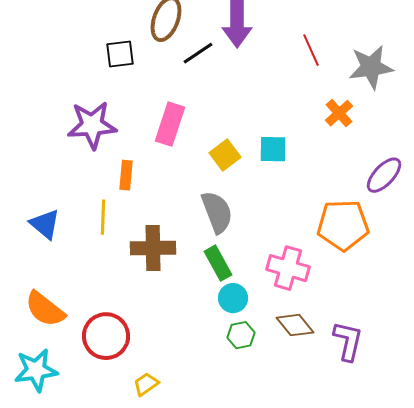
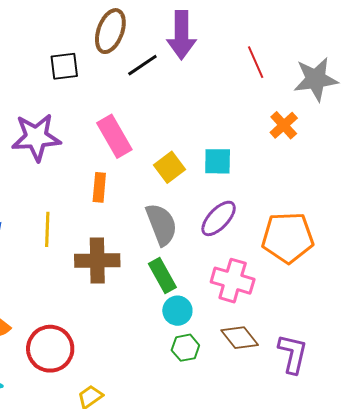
pink rectangle: (170, 124) -> (114, 136), turned -48
orange rectangle: (126, 175) -> (99, 187), moved
purple ellipse: (384, 175) -> (219, 218), moved

